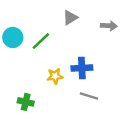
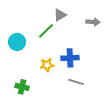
cyan circle: (13, 37) -> (17, 42), moved
green line: (41, 41) -> (46, 31), moved

